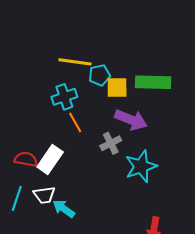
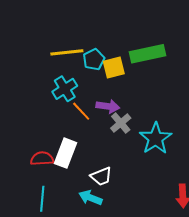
purple arrow: (131, 120) -> (108, 106), moved, size x0.7
white trapezoid: (44, 195) -> (101, 176), moved

